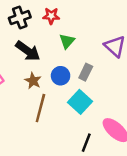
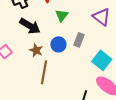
cyan square: (80, 102) -> (102, 60), moved

